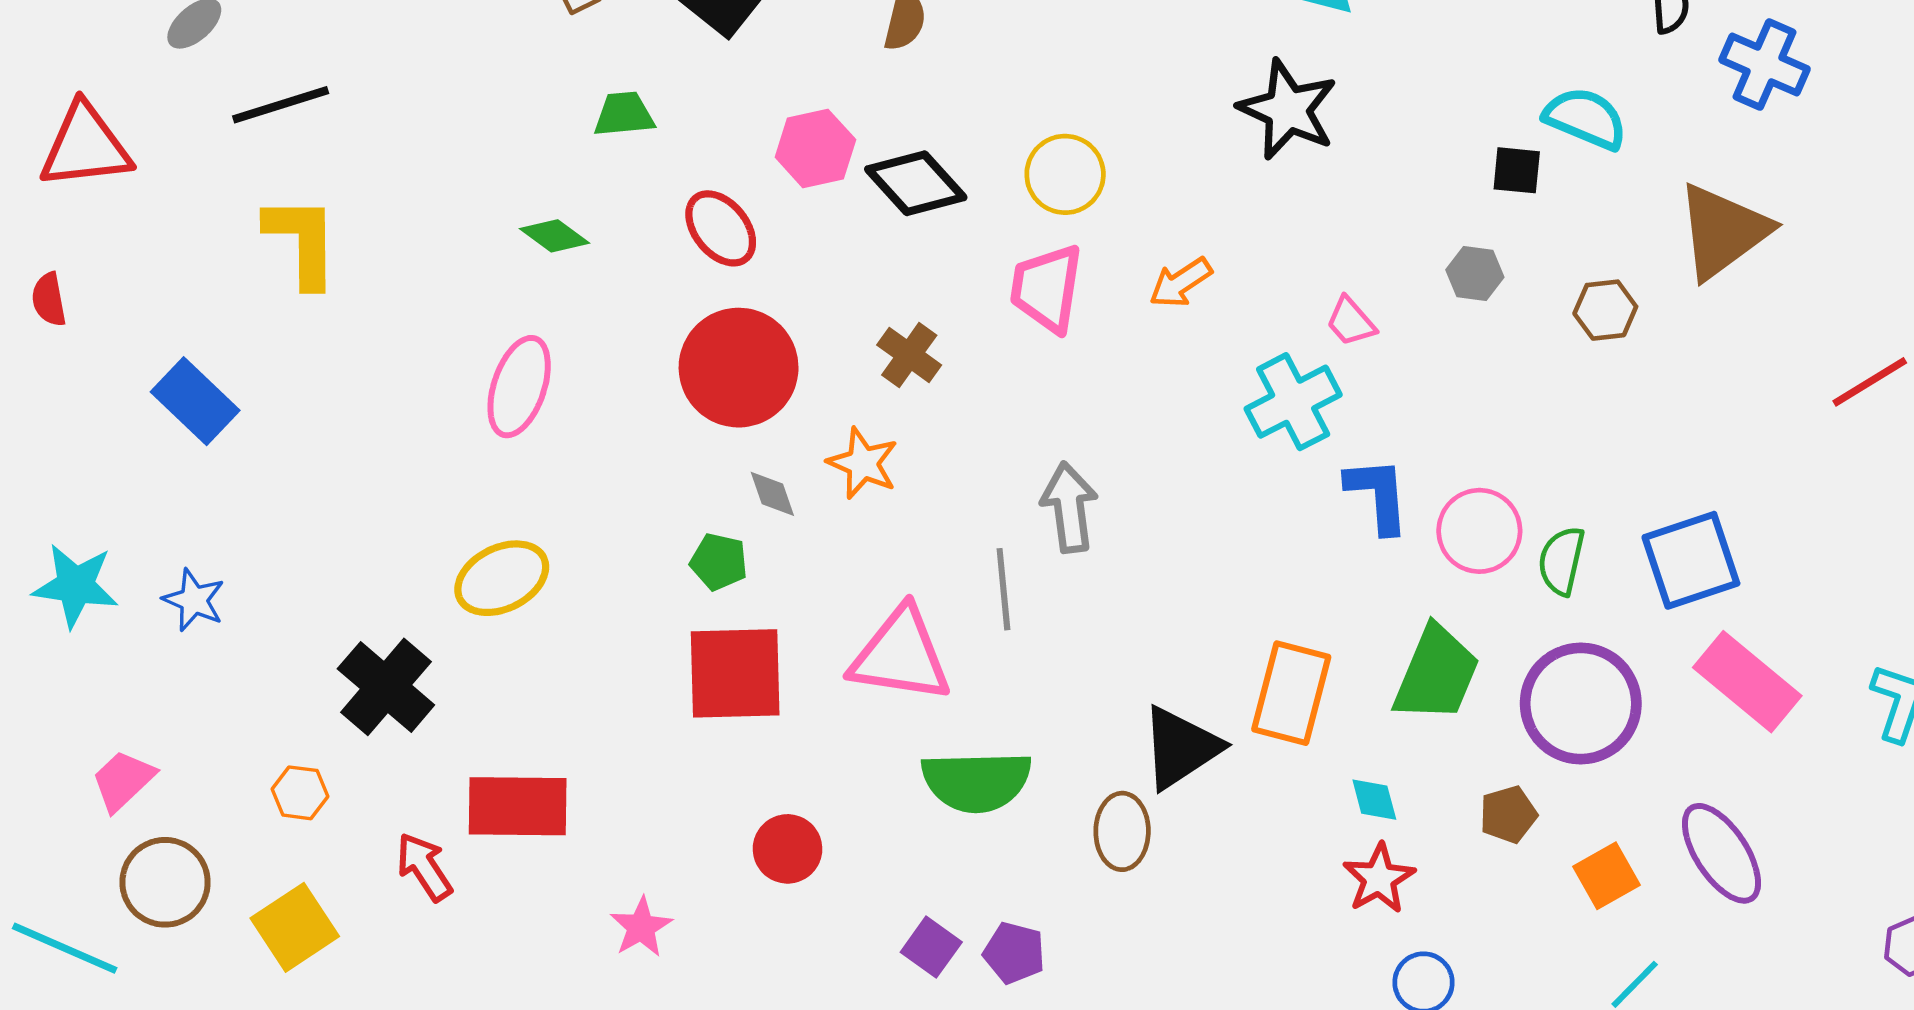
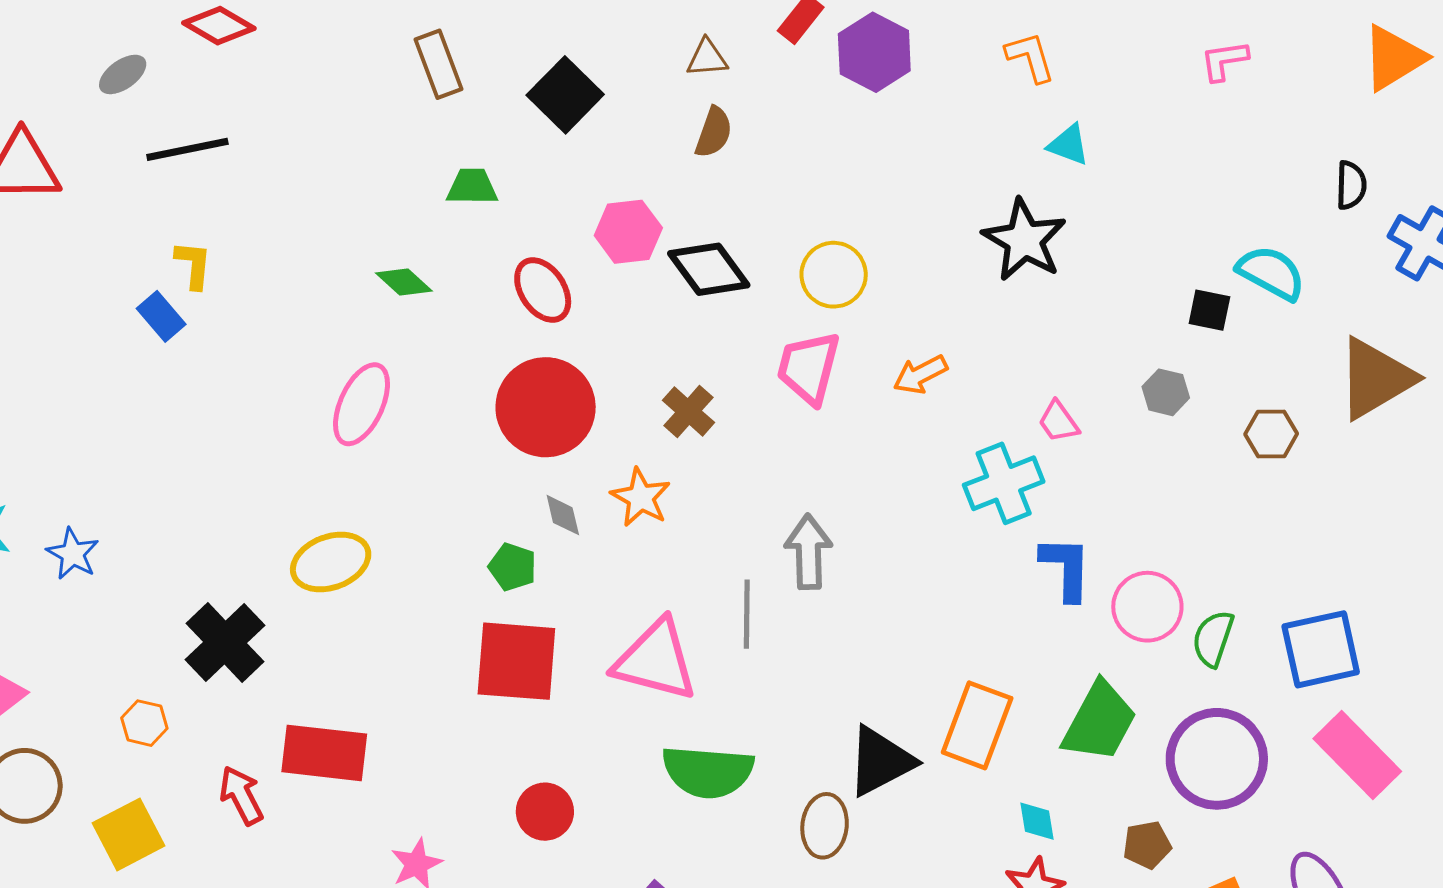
yellow L-shape: (302, 241) -> (193, 265), size x0.6
blue rectangle: (195, 401) -> (161, 316), moved, size x0.7

